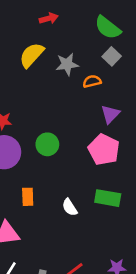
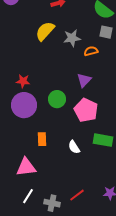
gray square: (112, 56) -> (106, 32), turned -32
purple triangle: (110, 114) -> (84, 80), moved
pink pentagon: (104, 150) -> (86, 110), moved

